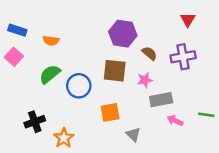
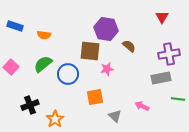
pink square: (14, 57) -> (11, 67), moved
purple cross: (183, 57) -> (169, 54), moved
brown square: (115, 71) -> (90, 51), moved
pink star: (145, 80) -> (107, 69), moved
gray rectangle: (161, 100) -> (161, 78), moved
pink arrow: (175, 121) -> (142, 106), moved

